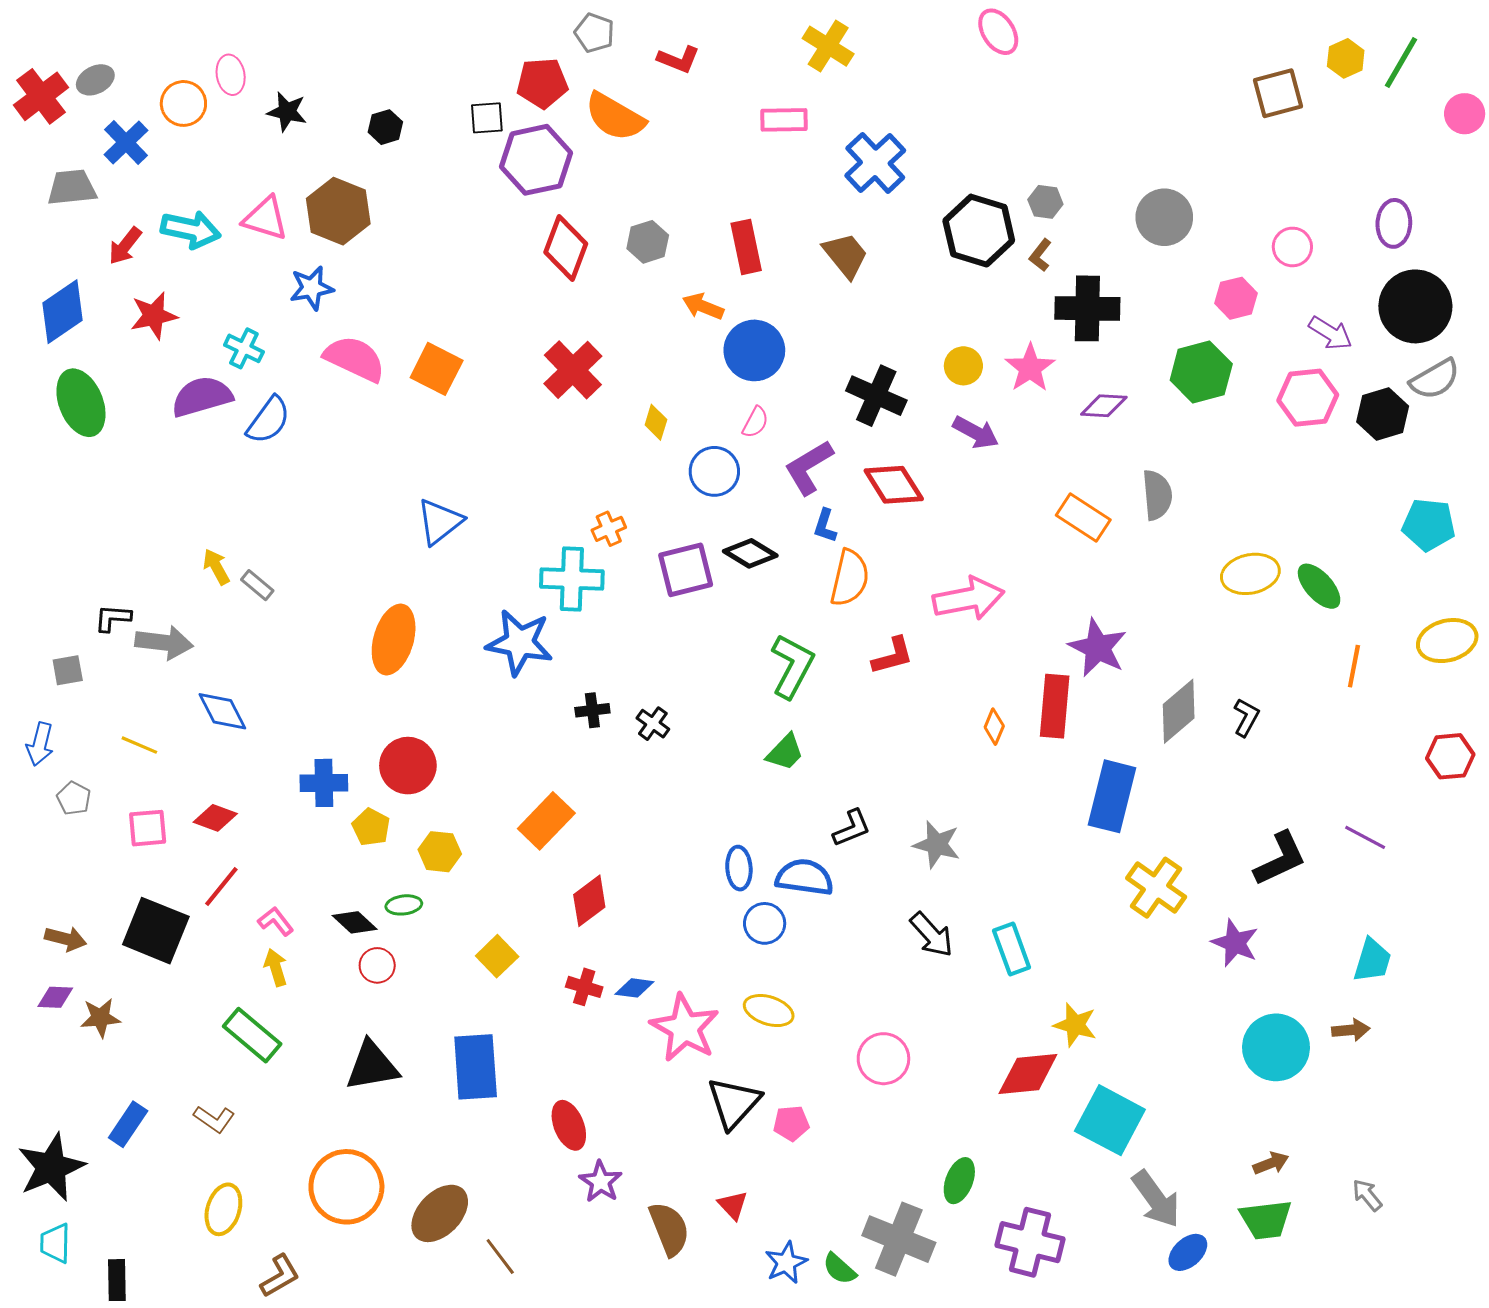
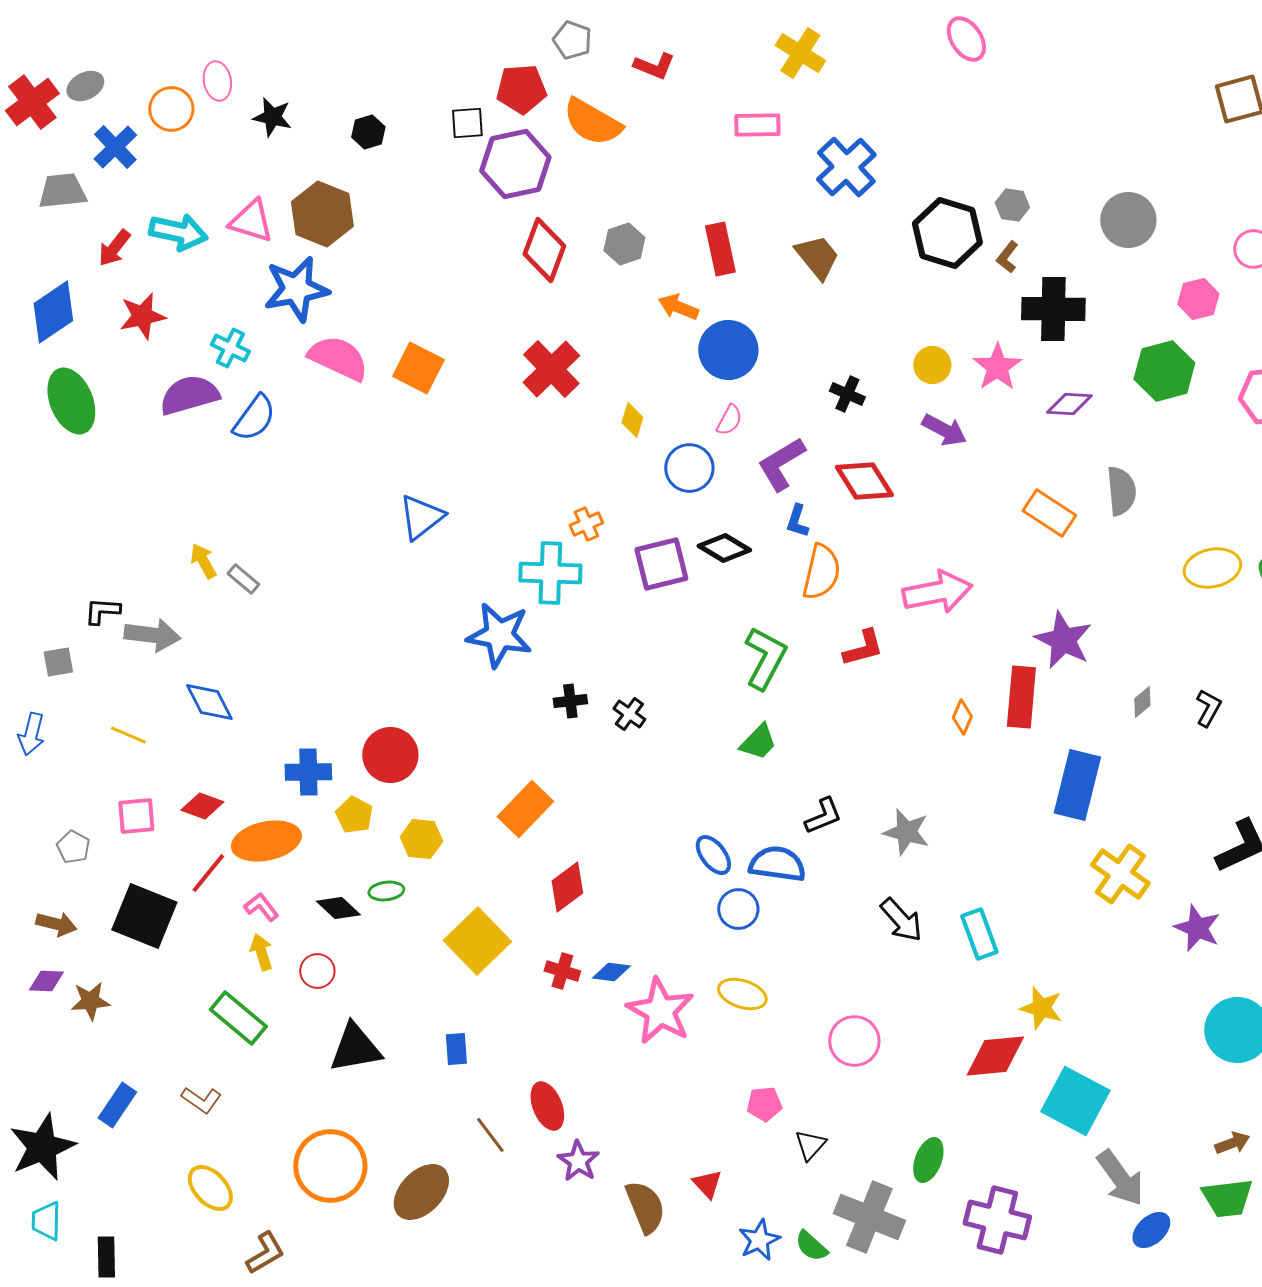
blue star: (312, 288) -> (296, 289), size x1.5
black cross: (876, 396) -> (847, 394), size x0.6
orange ellipse: (394, 639) -> (266, 841), moved, turned 62
gray diamond: (1179, 711) -> (1142, 702), size x0.5
gray pentagon: (74, 798) -> (73, 847), moved
blue ellipse: (739, 868) -> (713, 855), turned -33
yellow square: (497, 956) -> (477, 941), size x1.6
red circle: (377, 965) -> (317, 971), moved
blue rectangle: (476, 1067) -> (456, 1049), size x0.5
black triangle: (734, 1103) -> (810, 1145), moved, size x0.6
yellow ellipse: (223, 1209) -> (210, 1188), turned -60
brown line: (500, 1256) -> (490, 1135), moved

